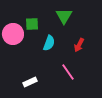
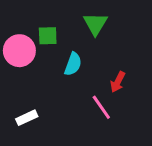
red arrow: (79, 45) -> (118, 82), moved
white rectangle: (30, 82) -> (27, 118), moved

